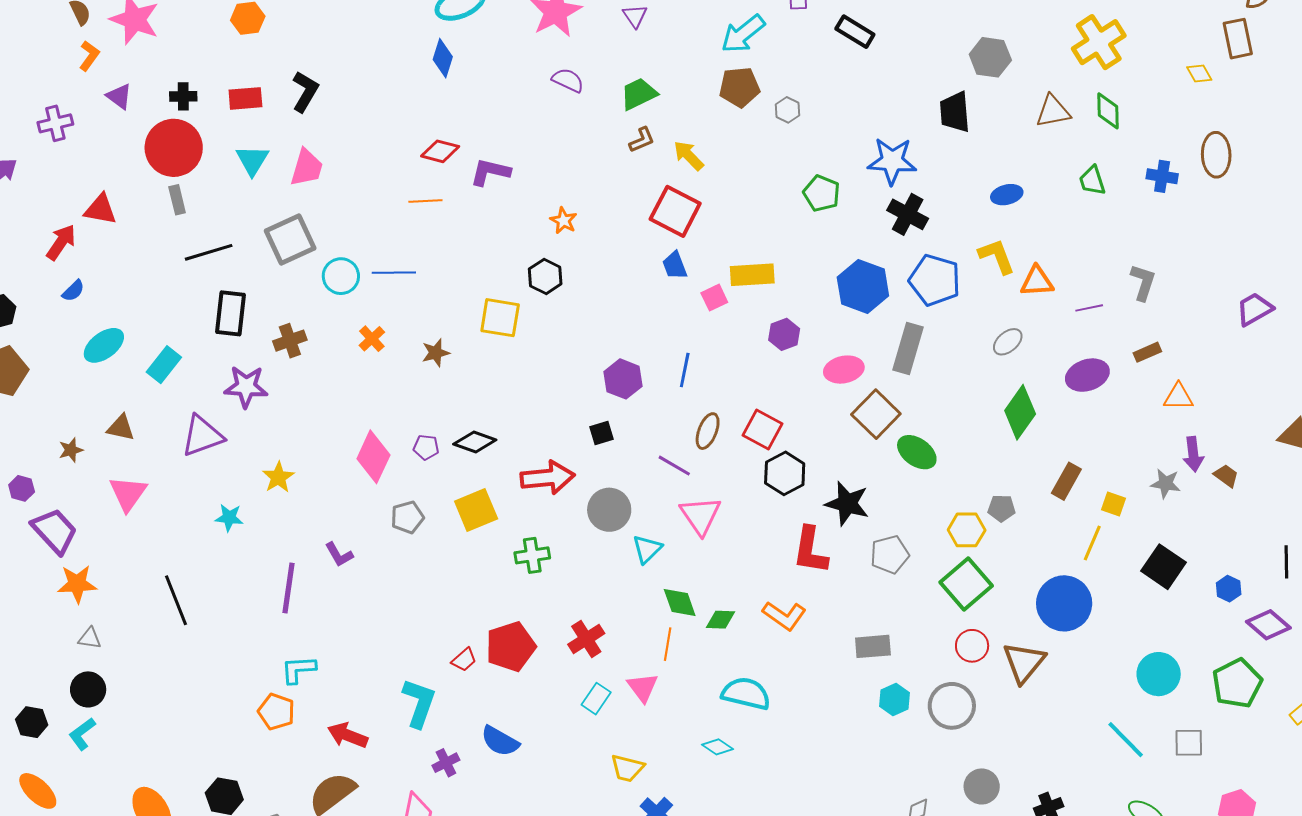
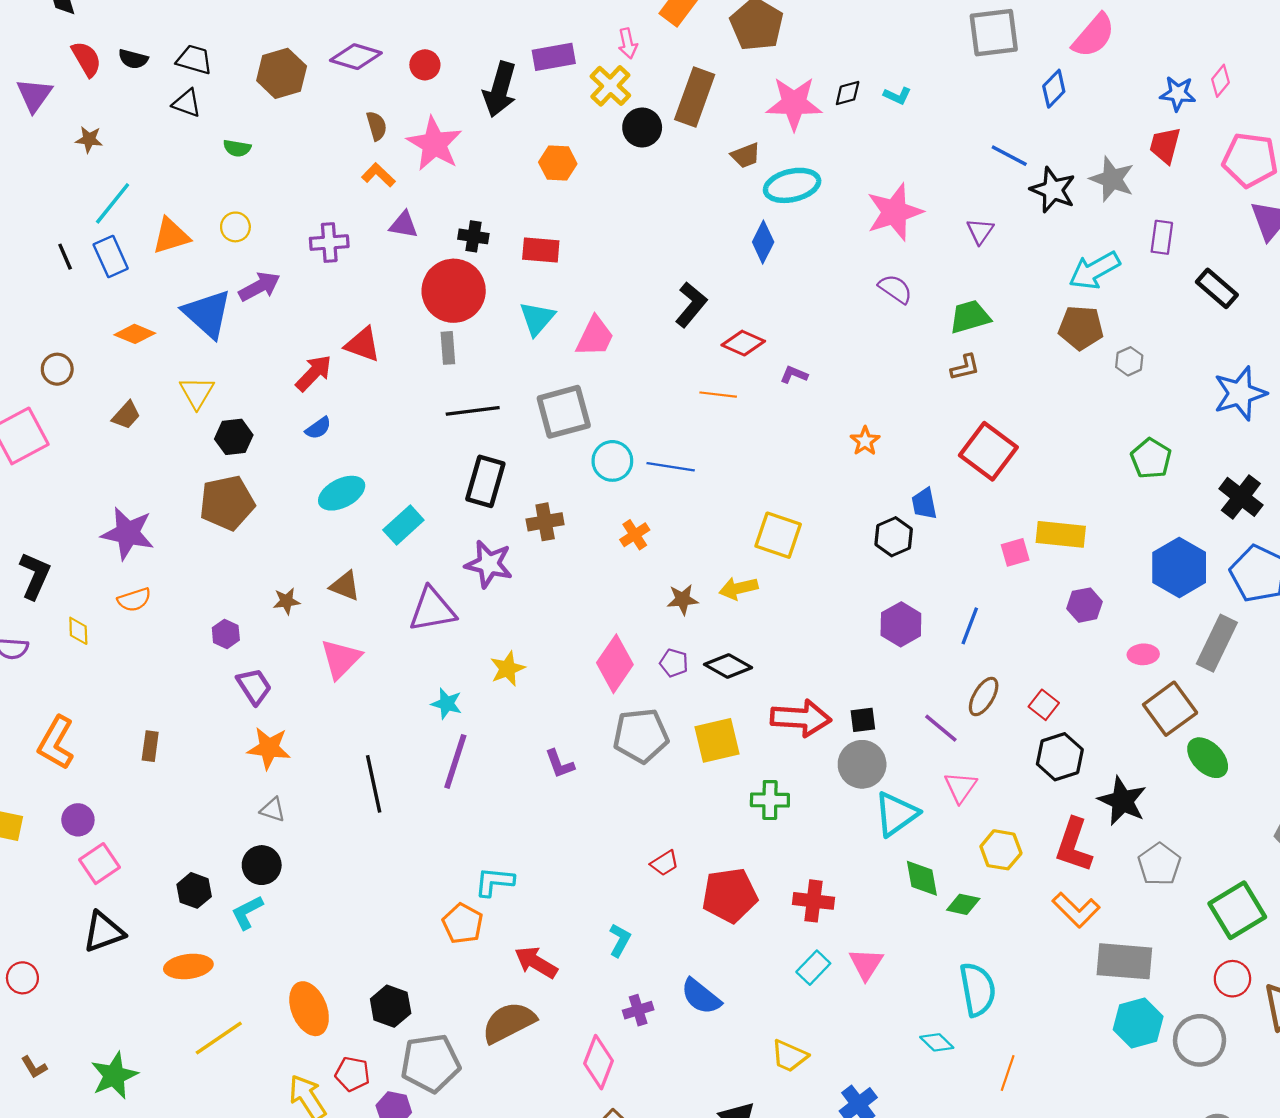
orange L-shape: (89, 56) -> (378, 175), turned -92
black L-shape: (305, 92) -> (691, 305), moved
purple triangle: (119, 96) -> (404, 225), turned -36
yellow arrow: (689, 156) -> (738, 588), moved, turned -68
blue star: (892, 161) -> (1240, 393), moved, turned -30
purple L-shape: (490, 172) -> (794, 375), size x0.6
blue trapezoid: (675, 265) -> (924, 504), moved
black hexagon: (545, 276) -> (894, 537), moved
brown star: (436, 353) -> (683, 599), moved
pink ellipse: (844, 370) -> (1143, 654), size x0.7
red square: (763, 429) -> (1044, 705), size x0.7
black square: (602, 433) -> (863, 720), moved
pink triangle: (701, 515) -> (961, 787), size x0.7
gray pentagon: (407, 517) -> (641, 736), size x1.5
yellow hexagon: (967, 530) -> (1001, 850), moved
purple trapezoid: (55, 531) -> (254, 686), size x0.7
cyan triangle: (647, 549) -> (896, 814), size x1.4
gray pentagon: (890, 555) -> (1159, 864), turned -30
purple line: (289, 588) -> (455, 761), moved
orange L-shape: (784, 616) -> (1076, 910), moved
red cross: (586, 639) -> (814, 901), turned 30
orange line: (668, 644) -> (1008, 1073), moved
gray rectangle: (873, 646) -> (1124, 961), size x1.4
red trapezoid: (464, 660) -> (665, 863), moved
cyan semicircle: (746, 693) -> (978, 989), turned 57
cyan hexagon: (894, 700) -> (1138, 1023), size x1.4
cyan L-shape: (419, 703) -> (620, 940), size x0.6
yellow trapezoid: (627, 768) -> (789, 1056), moved
orange ellipse: (38, 791) -> (188, 966), turned -60

